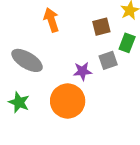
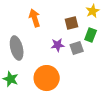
gray ellipse: (27, 60) -> (17, 48), turned 45
purple star: (82, 71) -> (58, 45), moved

